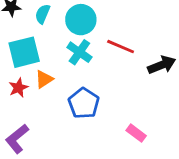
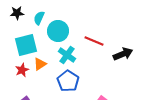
cyan circle: (81, 20) -> (58, 31), moved
cyan cross: (79, 52) -> (67, 55), moved

